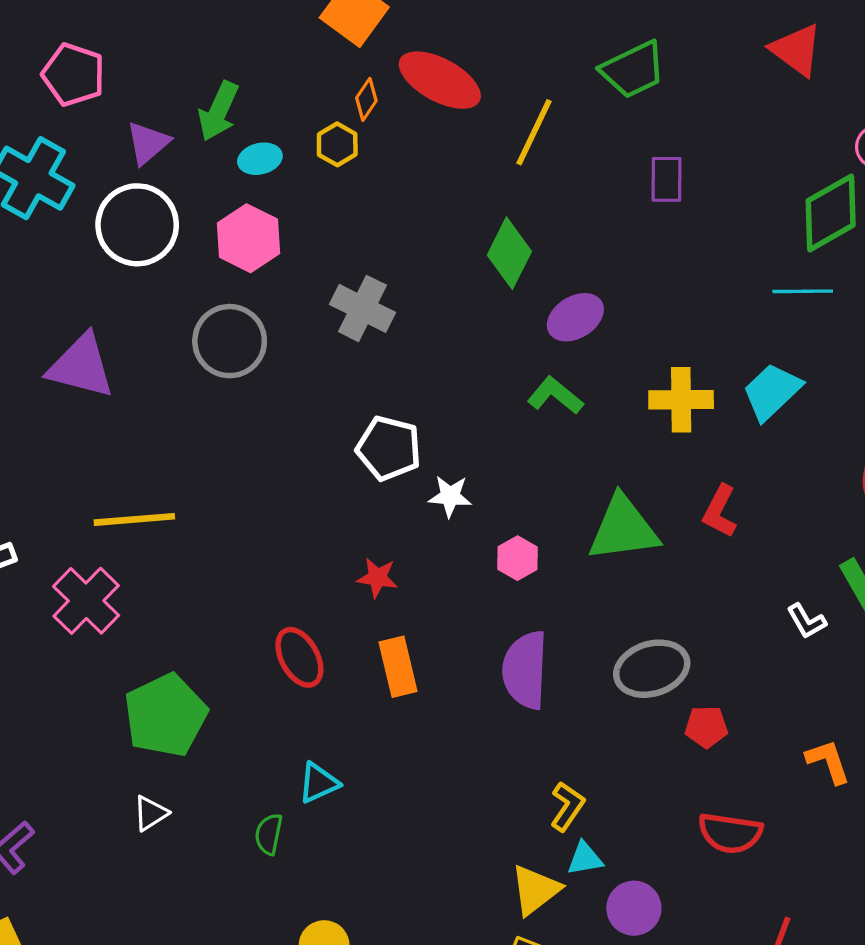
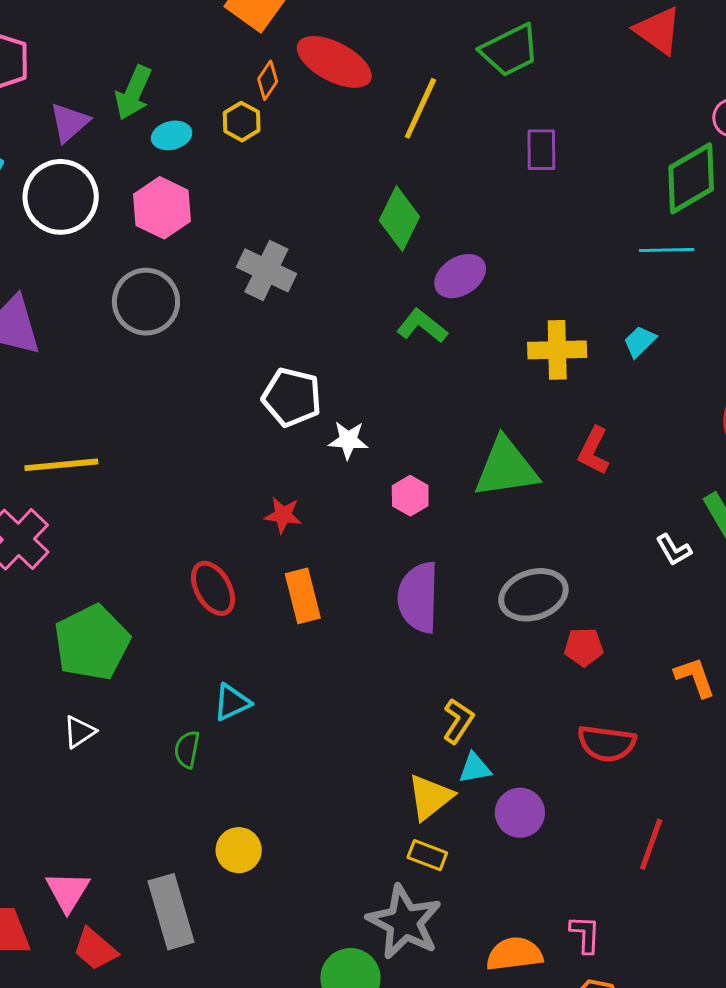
cyan trapezoid: (772, 392) -> (640, 341), size x0.6
green L-shape: (555, 396) -> (422, 326), moved

